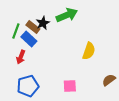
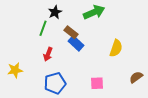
black star: (43, 23) -> (55, 12), moved
brown rectangle: (33, 27) -> (71, 32), moved
blue rectangle: (29, 39) -> (76, 43), moved

